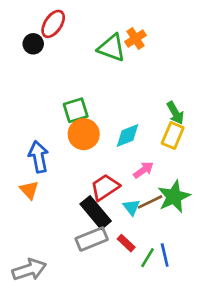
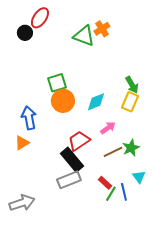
orange triangle: (29, 190) -> (22, 143), turned 42
green star: (174, 197) -> (131, 148), size x0.7
cyan triangle: (131, 207) -> (139, 177), moved
red rectangle: (126, 243) -> (105, 183), moved

